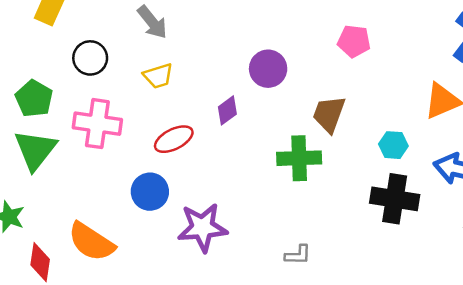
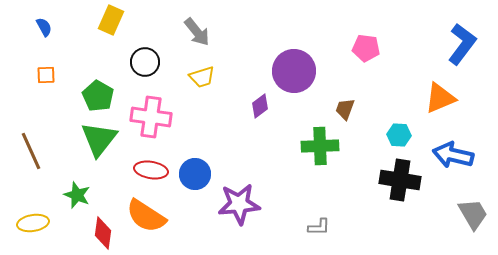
purple circle: (268, 69) -> (294, 71), size x1.4
brown trapezoid: (329, 114) -> (345, 109), size x0.7
red ellipse: (174, 139) -> (151, 170), moved, turned 36

